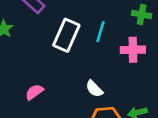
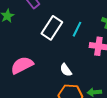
pink semicircle: (34, 92) -> (22, 65), size x1.6

